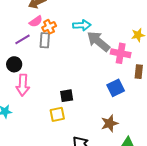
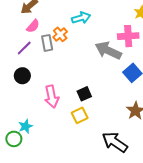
orange cross: (49, 27) -> (60, 34), moved
gray arrow: (98, 41) -> (108, 50), moved
pink arrow: (23, 85) -> (52, 97), moved

